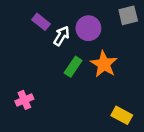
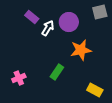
orange star: (104, 64) -> (81, 50), turned 30
green rectangle: (73, 67) -> (57, 72), moved

